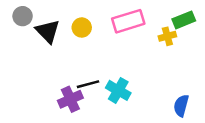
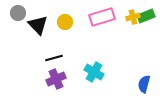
yellow cross: (167, 36) -> (133, 17), moved
black line: (88, 84) -> (54, 58), moved

